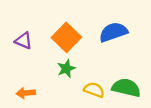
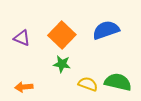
green star: (66, 68) -> (62, 64), turned 30

